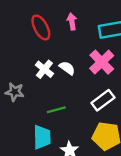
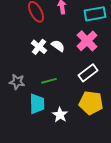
gray star: (15, 92) -> (17, 82), moved

